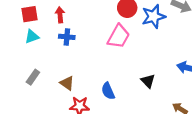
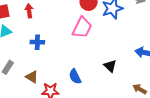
blue cross: (67, 37) -> (37, 42), moved
brown triangle: (67, 83) -> (32, 77), moved

